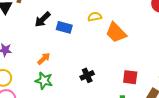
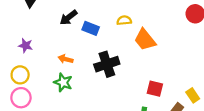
orange arrow: (44, 59) -> (66, 59), turned -128
black cross: (87, 75) -> (107, 64), moved, size x1.6

